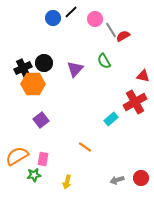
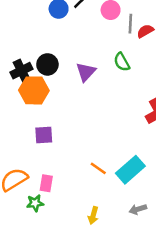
gray line: (111, 30) -> (130, 24), turned 35
cyan rectangle: (111, 119) -> (130, 170), moved, size x1.6
purple square: (41, 120) -> (44, 135), turned 35
yellow arrow: (67, 182) -> (93, 215), moved

